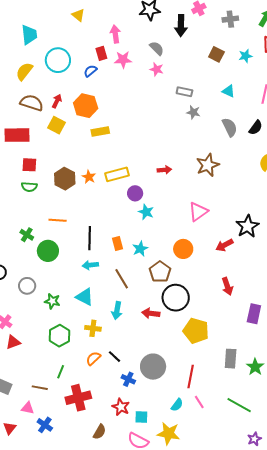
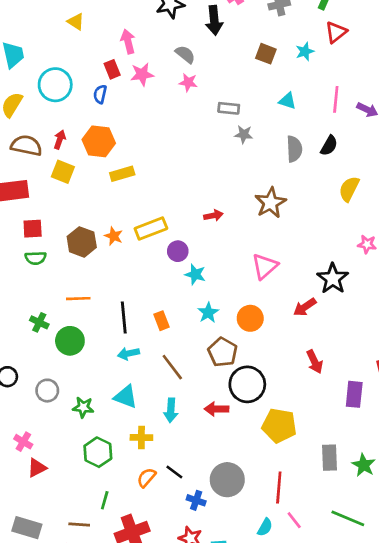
blue semicircle: (90, 71) -> (100, 94), turned -32
gray semicircle: (230, 127) -> (294, 149), turned 30
cyan star: (140, 249) -> (208, 313), moved

